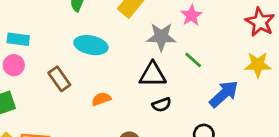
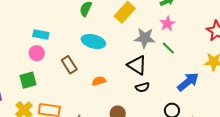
green line: (193, 60) -> (168, 48), moved
black triangle: (153, 75) -> (137, 65), turned 30

